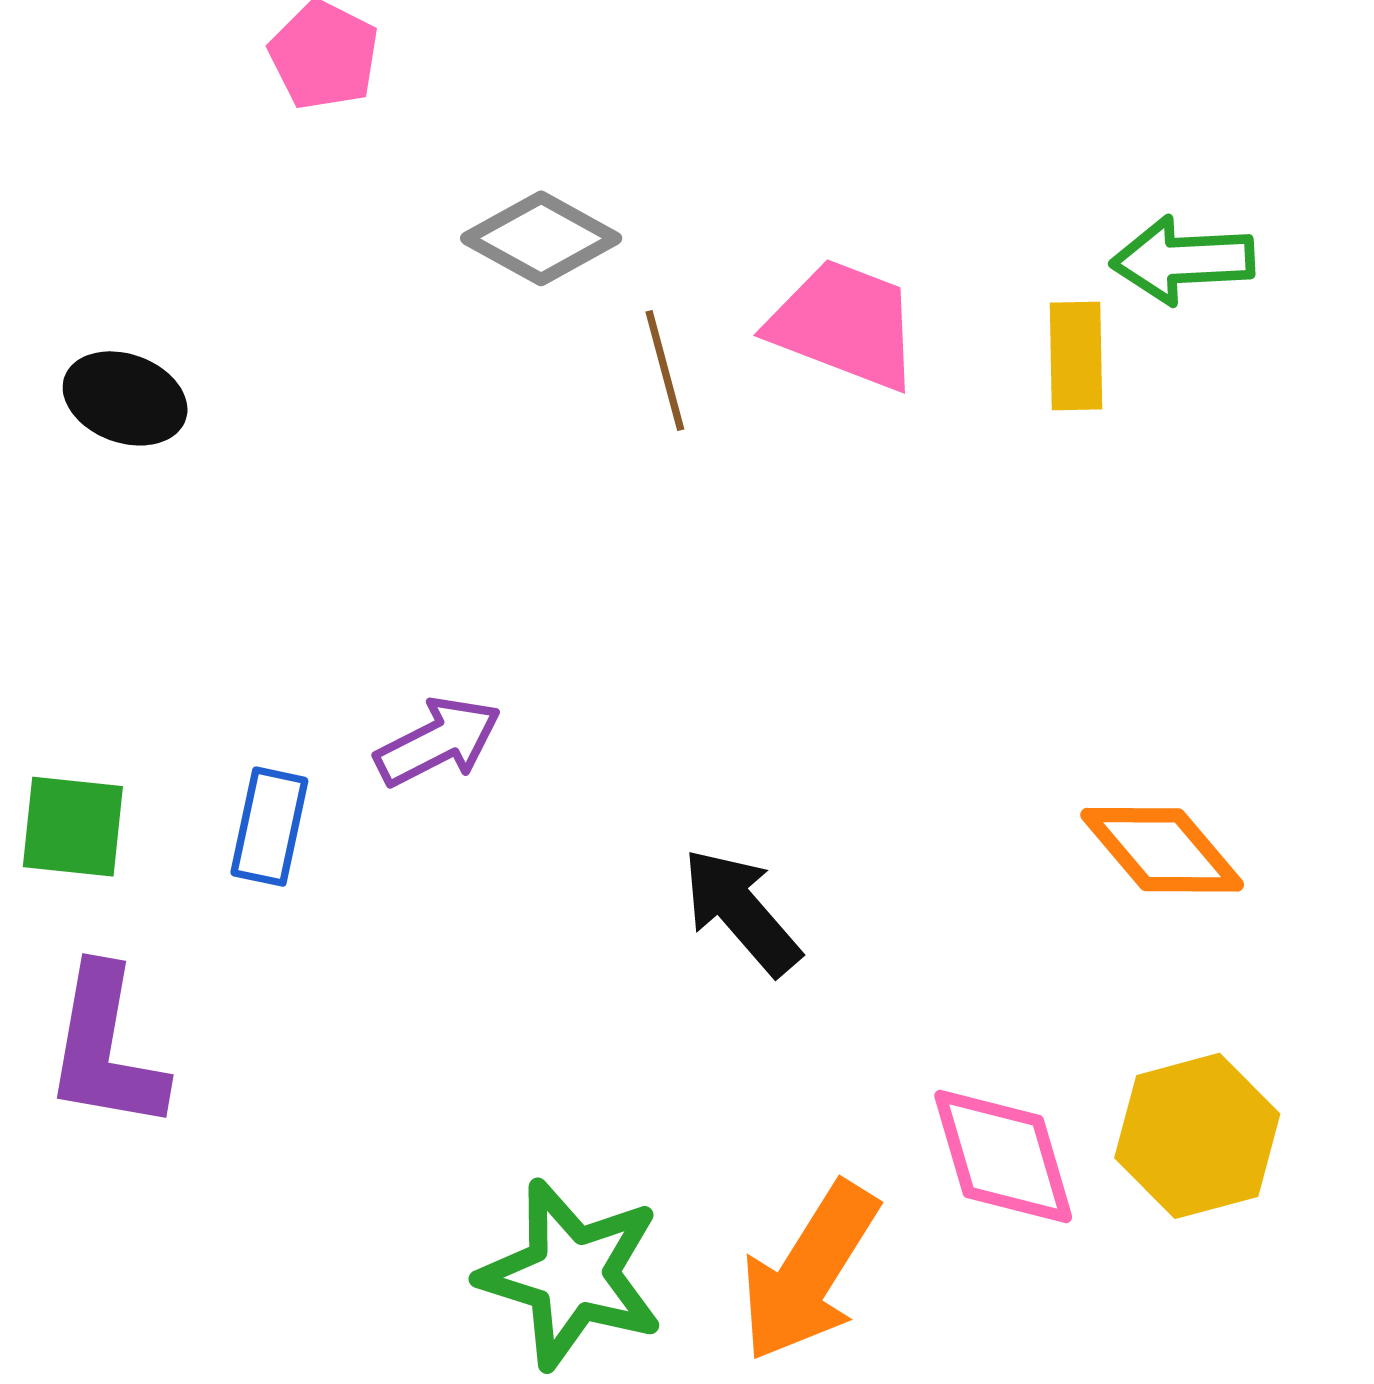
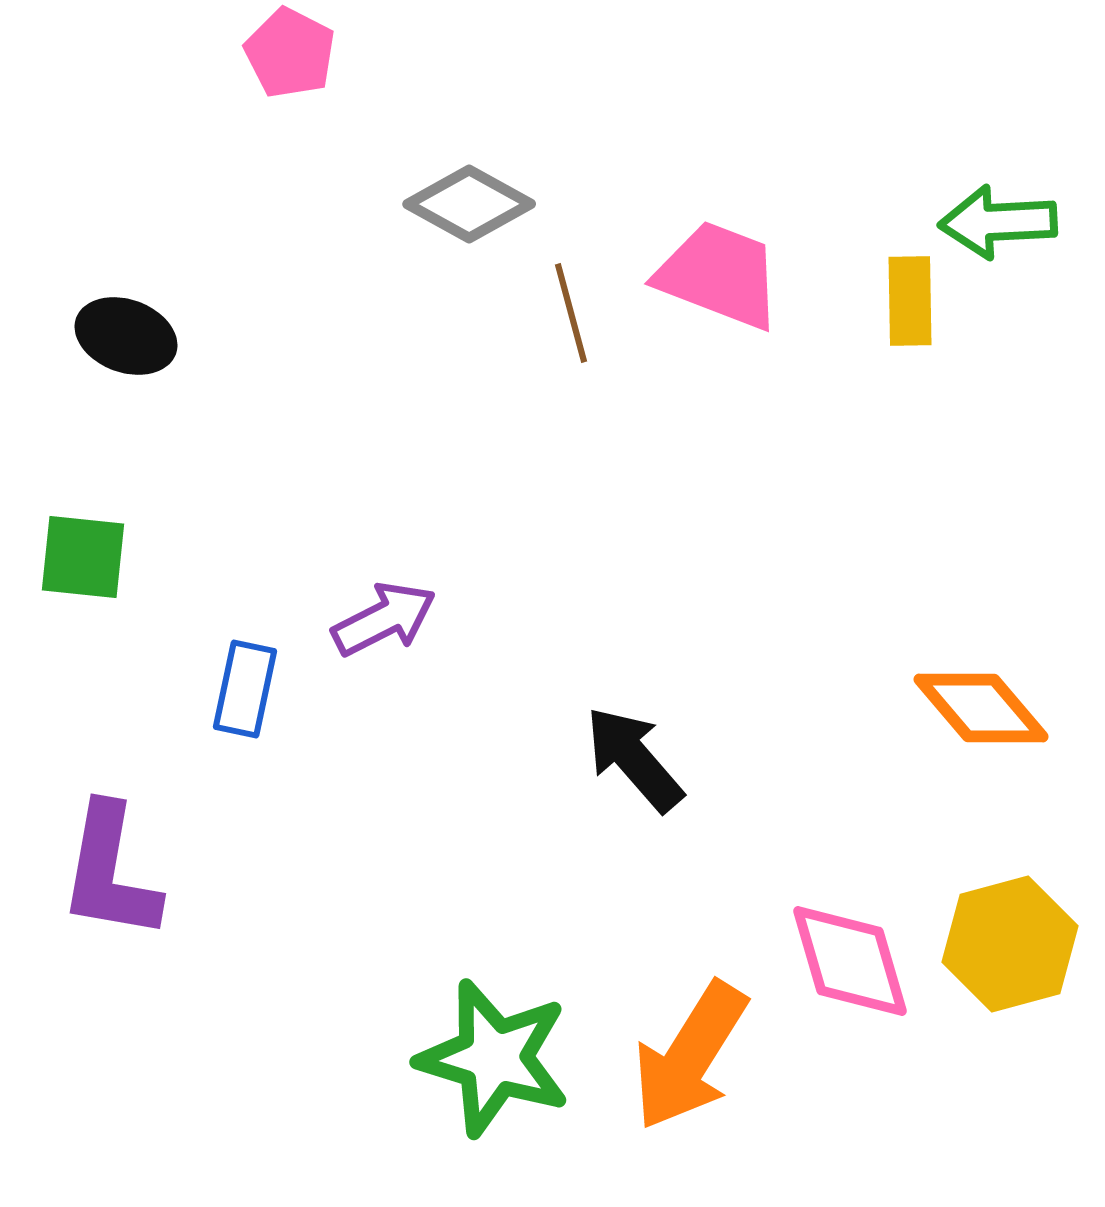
green square: (73, 827) -> (83, 557), moved

